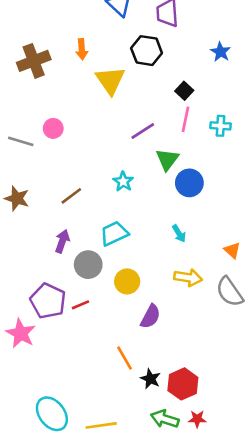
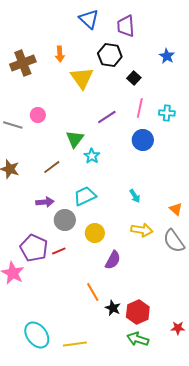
black square: (184, 91) -> (134, 78), moved
green triangle: (167, 160) -> (75, 139), moved
blue circle: (189, 183) -> (143, 140), moved
purple arrow: (62, 241) -> (45, 202), turned 66
green arrow: (165, 419) -> (138, 339), moved
red star: (197, 419) -> (178, 328), moved

